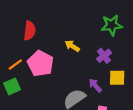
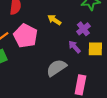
purple arrow: (95, 85) -> (74, 47), moved

